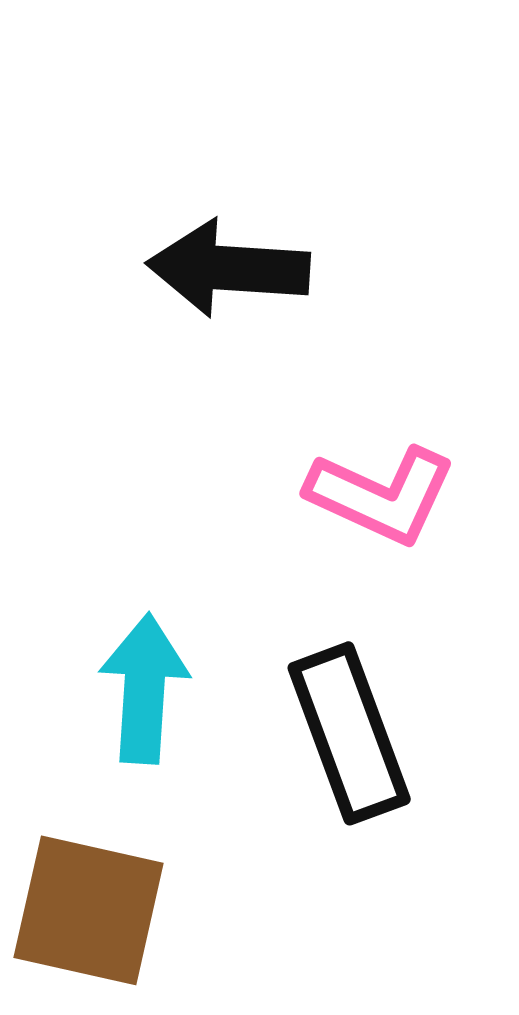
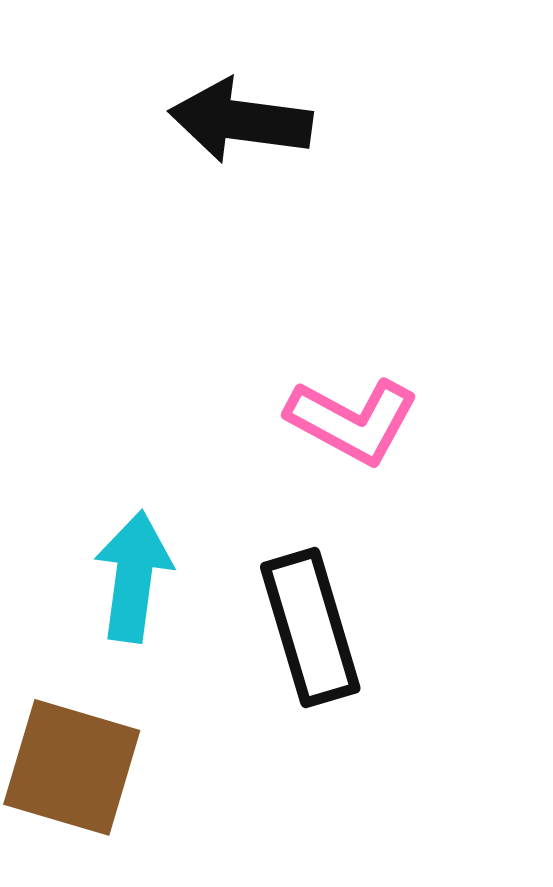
black arrow: (228, 268) -> (241, 121), moved

